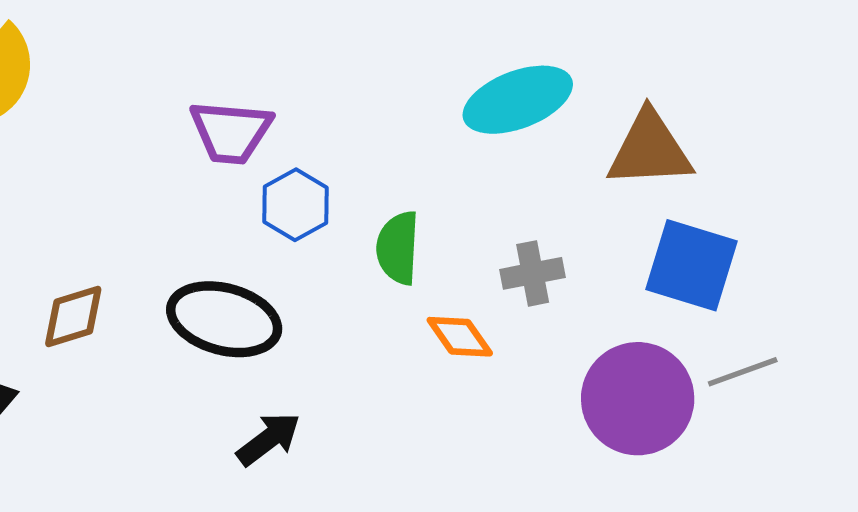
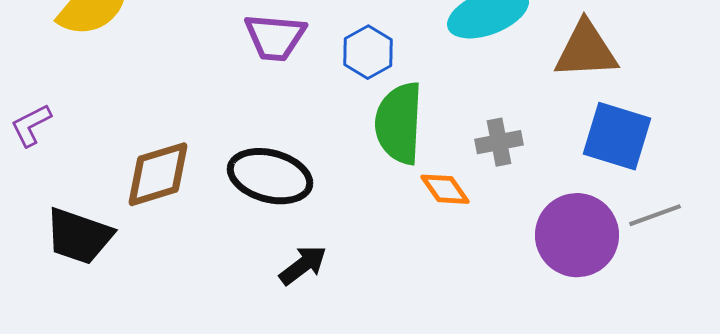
blue hexagon: (296, 205) -> (368, 52), moved
green semicircle: (398, 248) -> (399, 123), size x1.5
brown diamond: (73, 317) -> (158, 174), size x1.4

